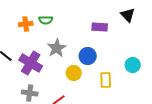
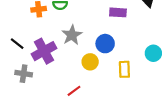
purple cross: (31, 63) -> (44, 51), turned 30
gray cross: (30, 93) -> (24, 74), moved

